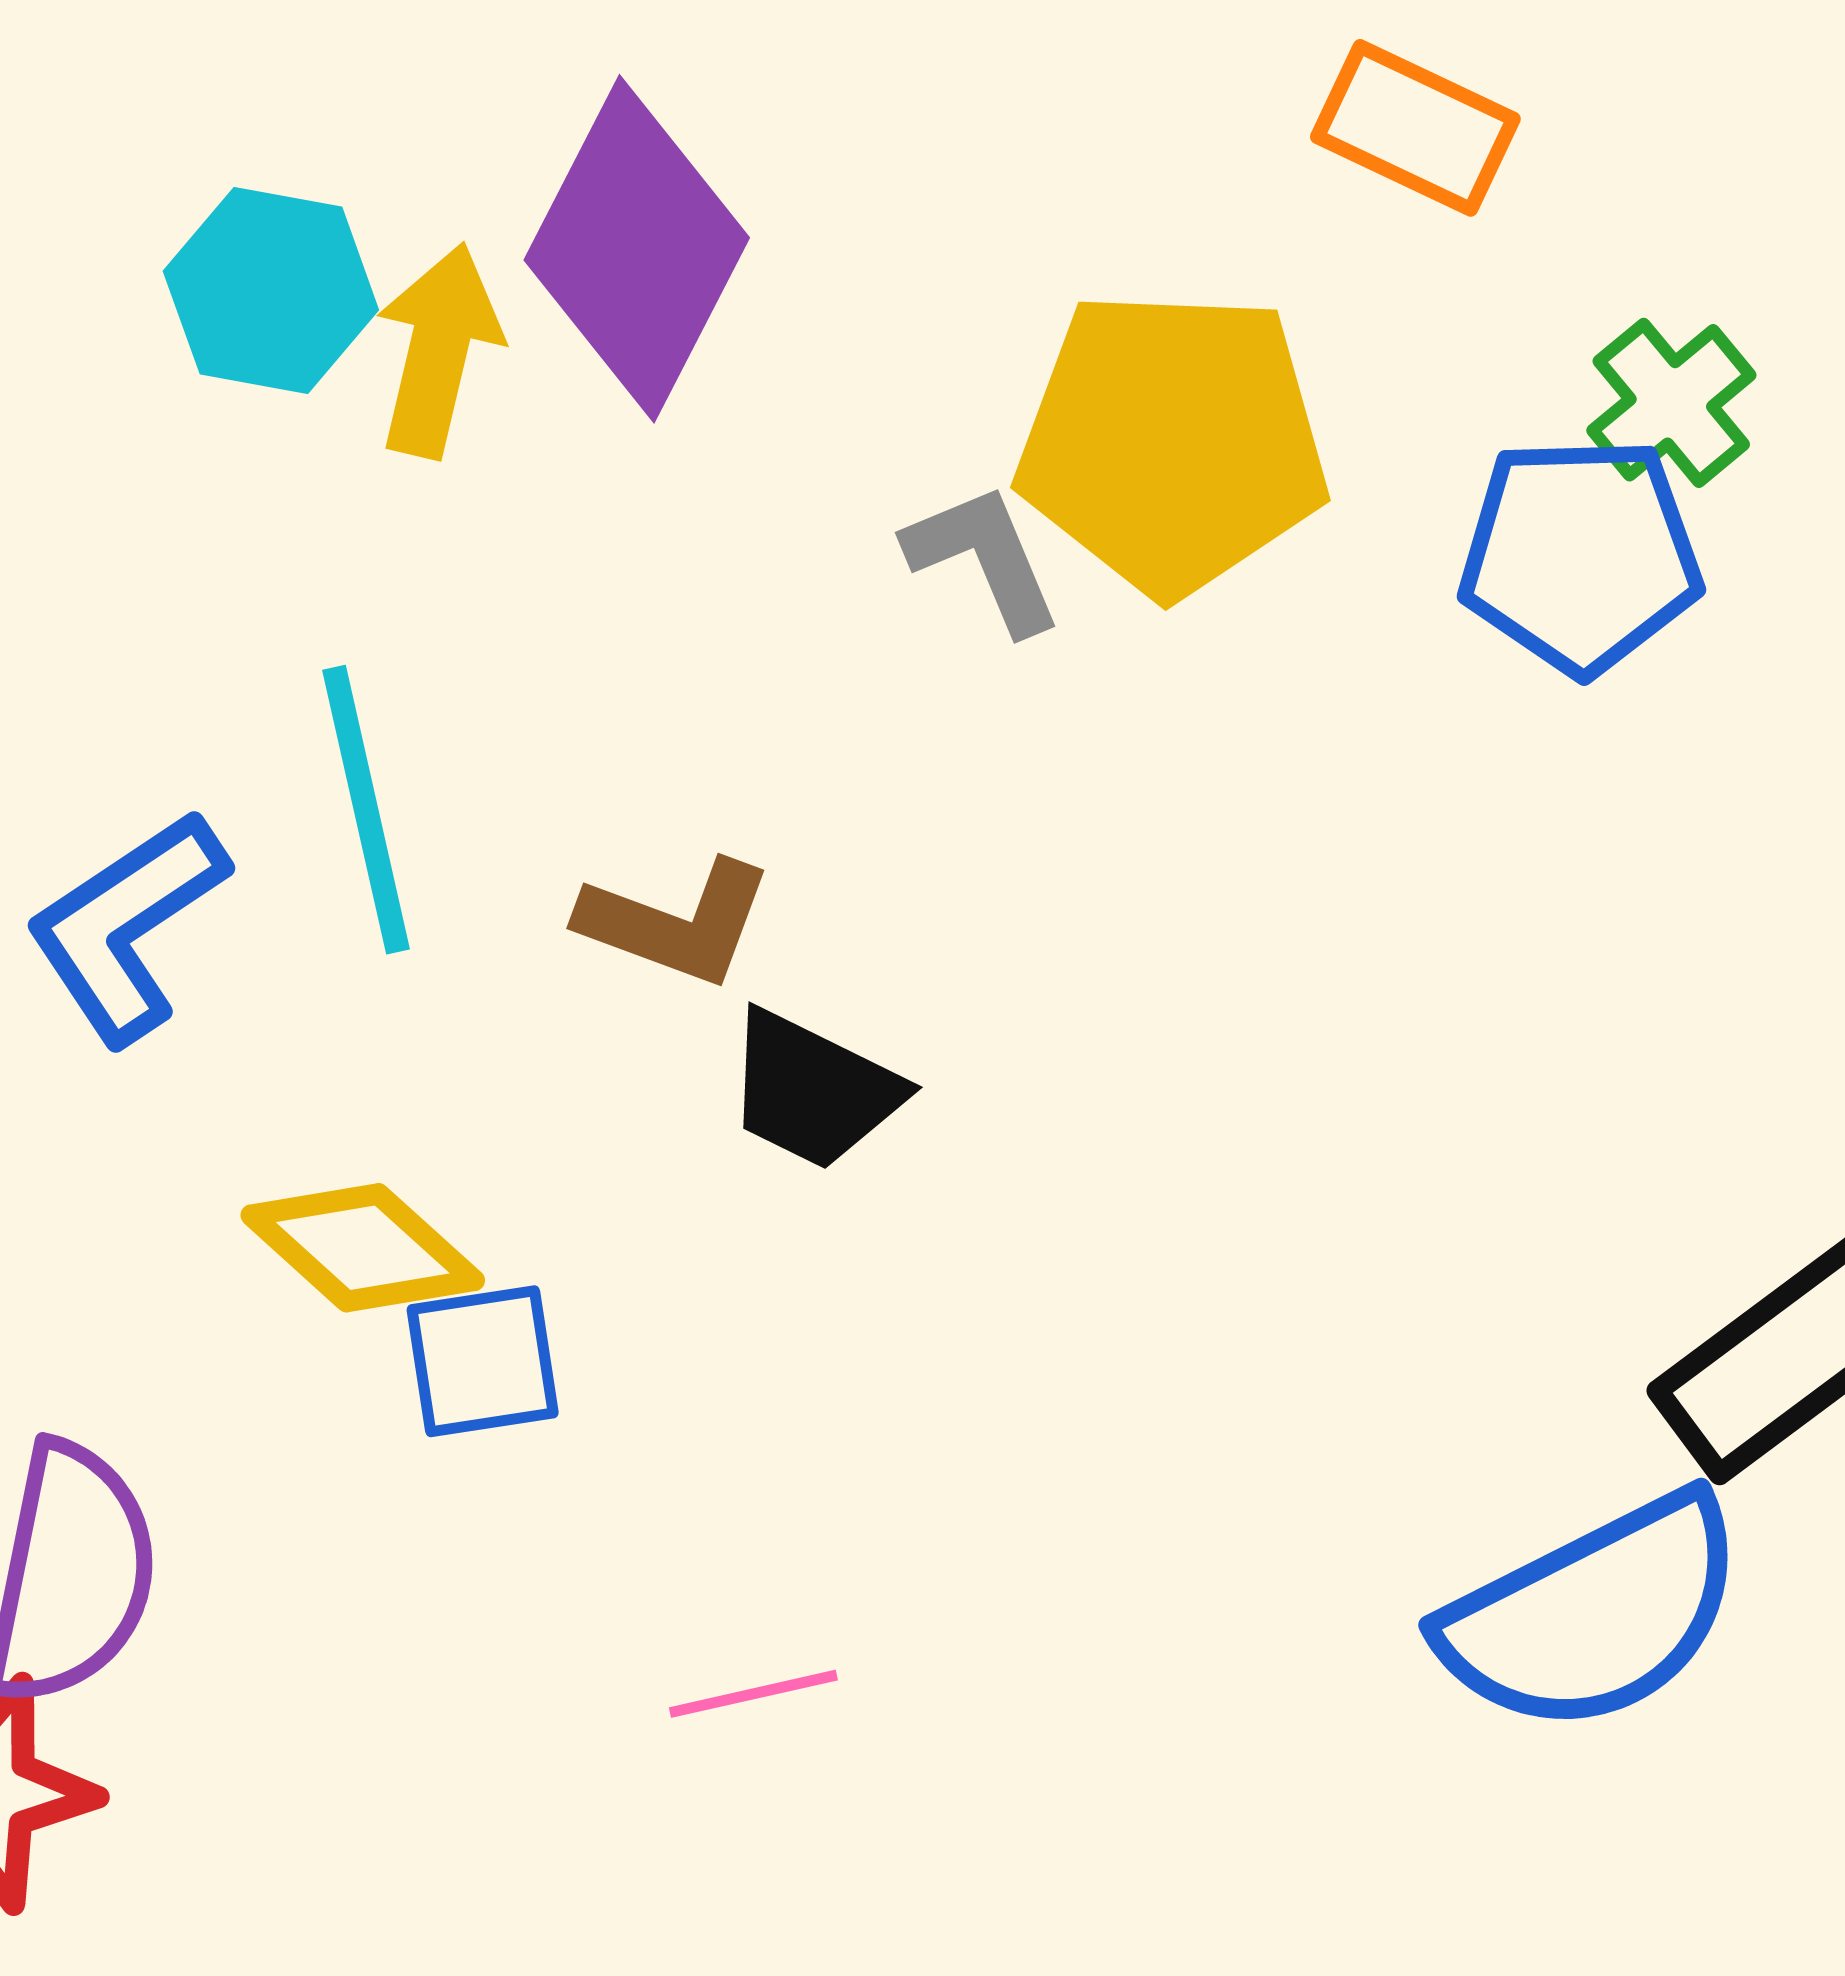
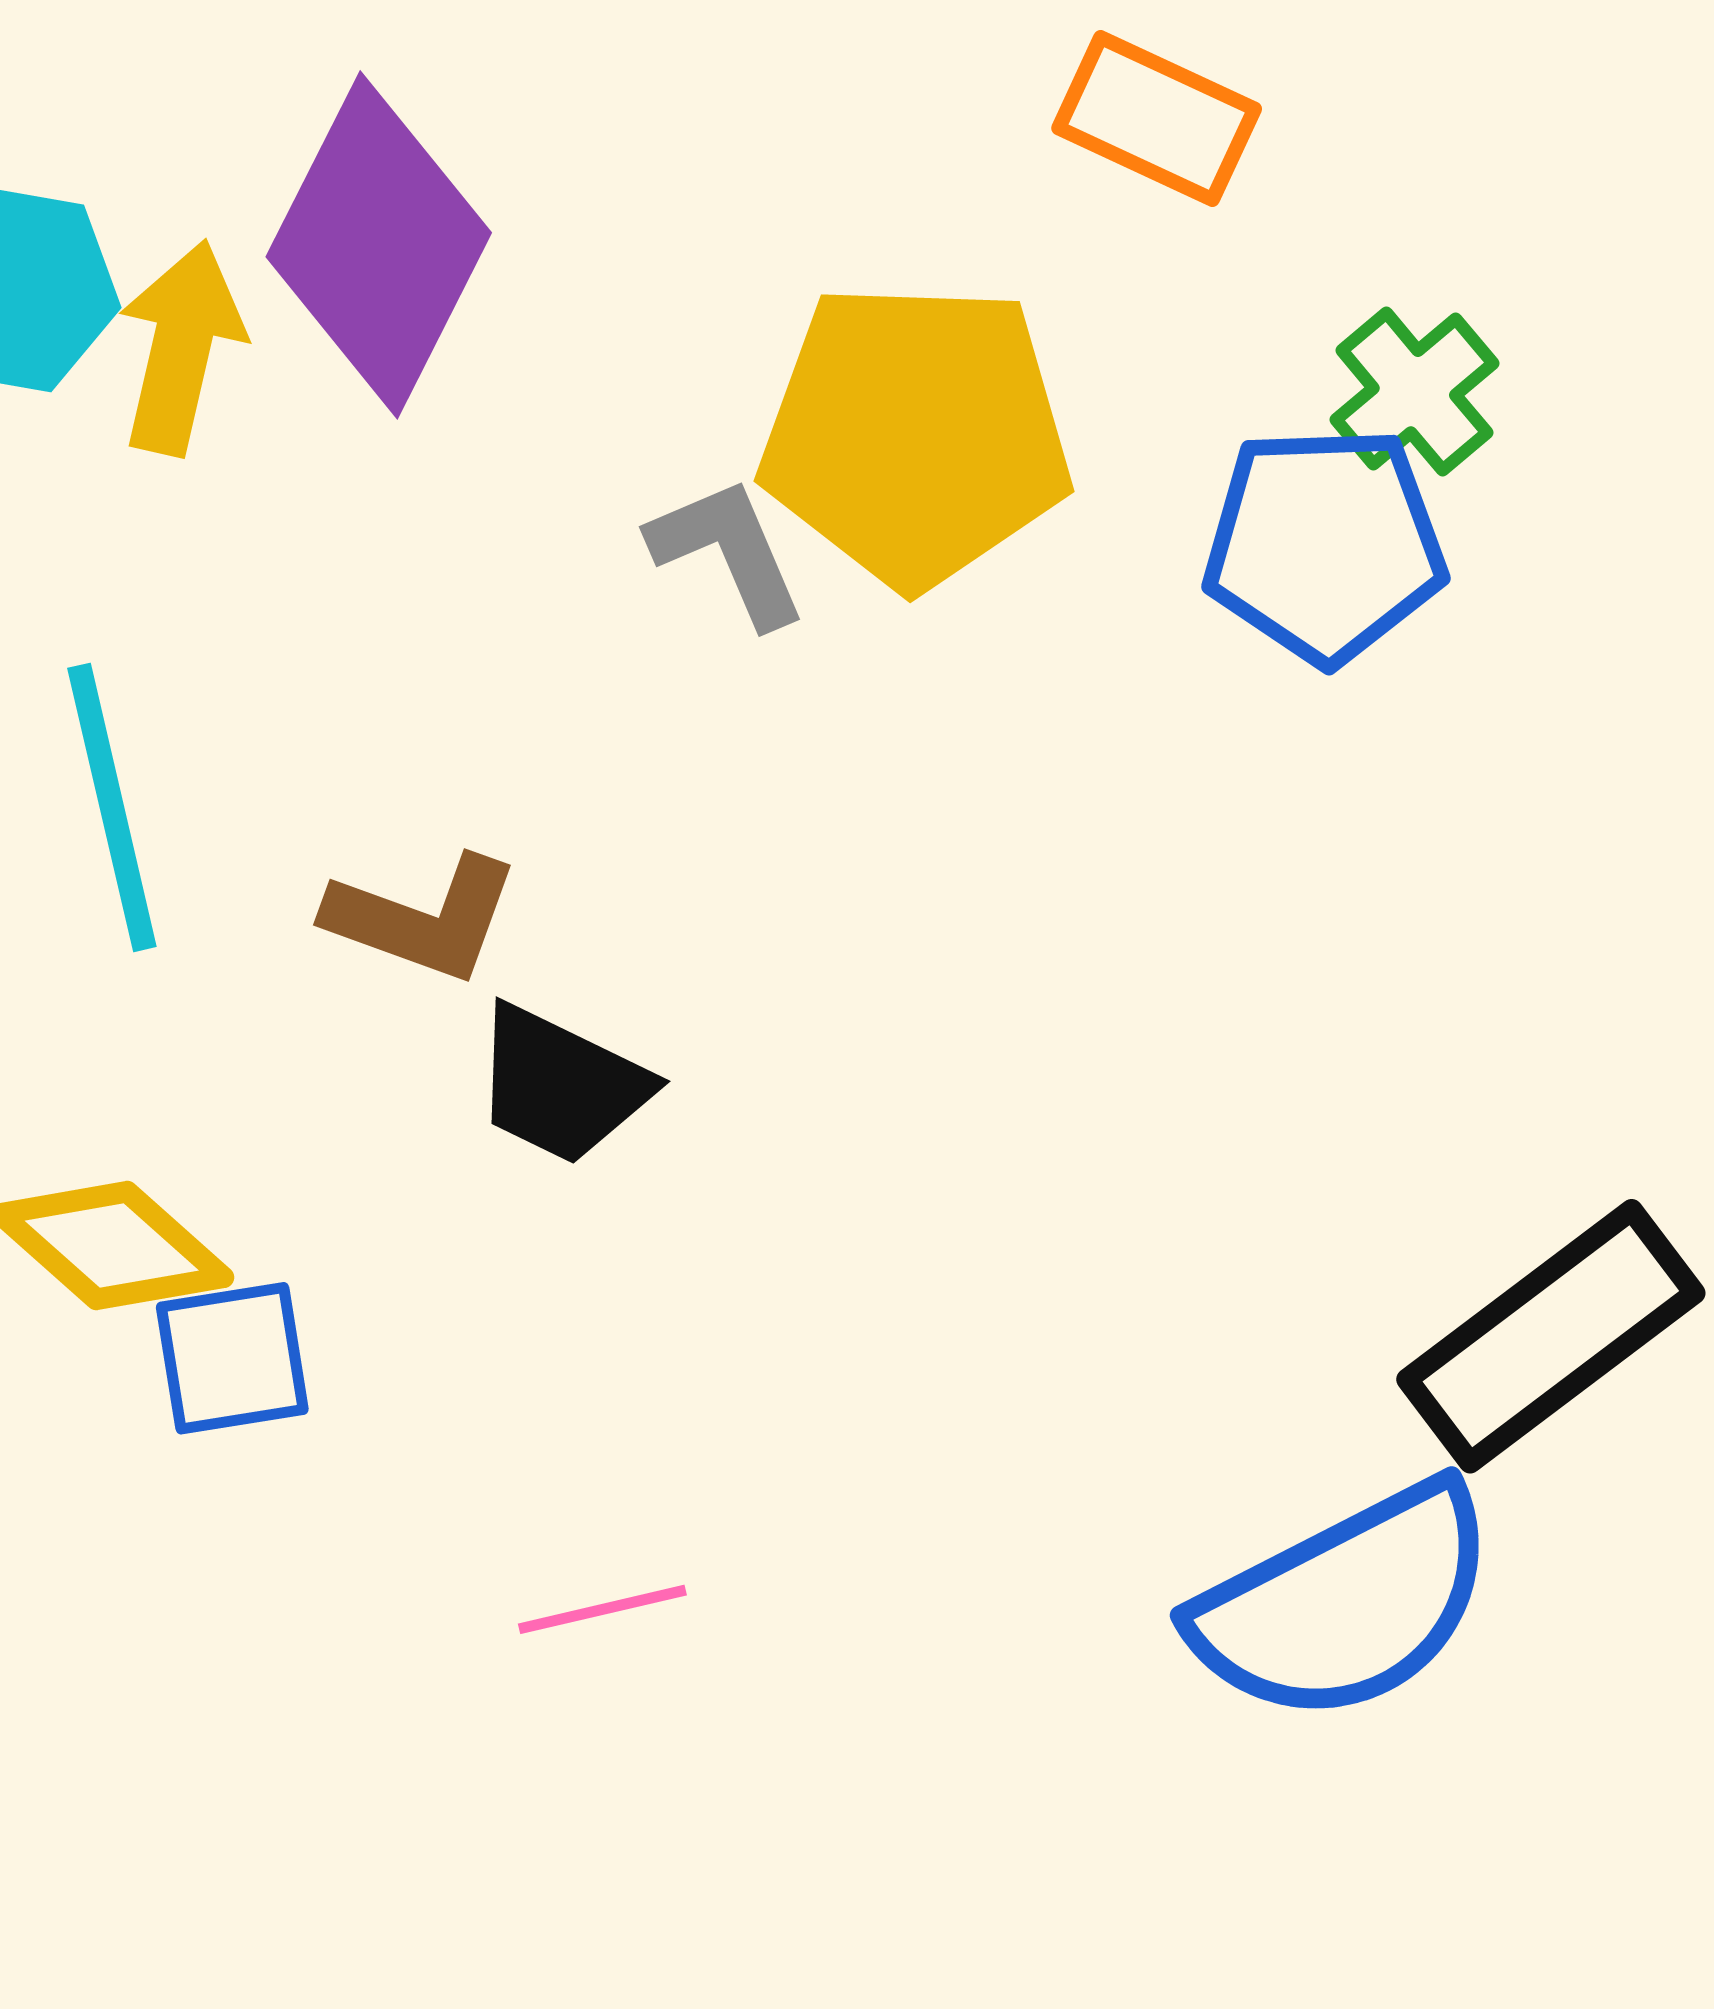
pink line: (753, 1694) -> (602, 1609), moved

